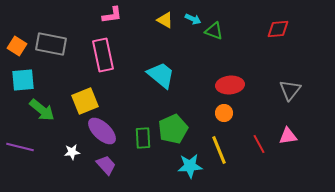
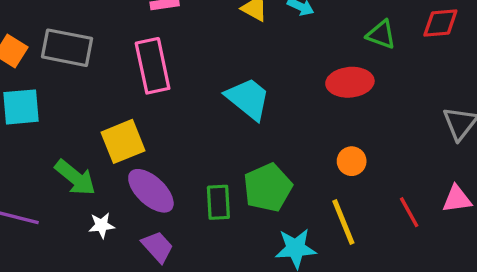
green triangle: (214, 31) -> (381, 35), moved
red ellipse: (230, 85) -> (350, 82), moved
green arrow: (42, 110) -> (75, 178), moved

